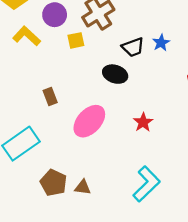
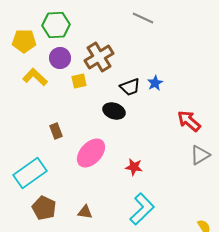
red star: (143, 122) -> (134, 167), moved, turned -30
brown pentagon: (53, 183) -> (44, 208), moved

